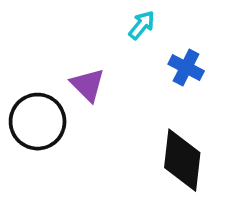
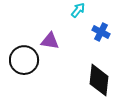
purple triangle: (88, 85) -> (50, 41), turned -36

